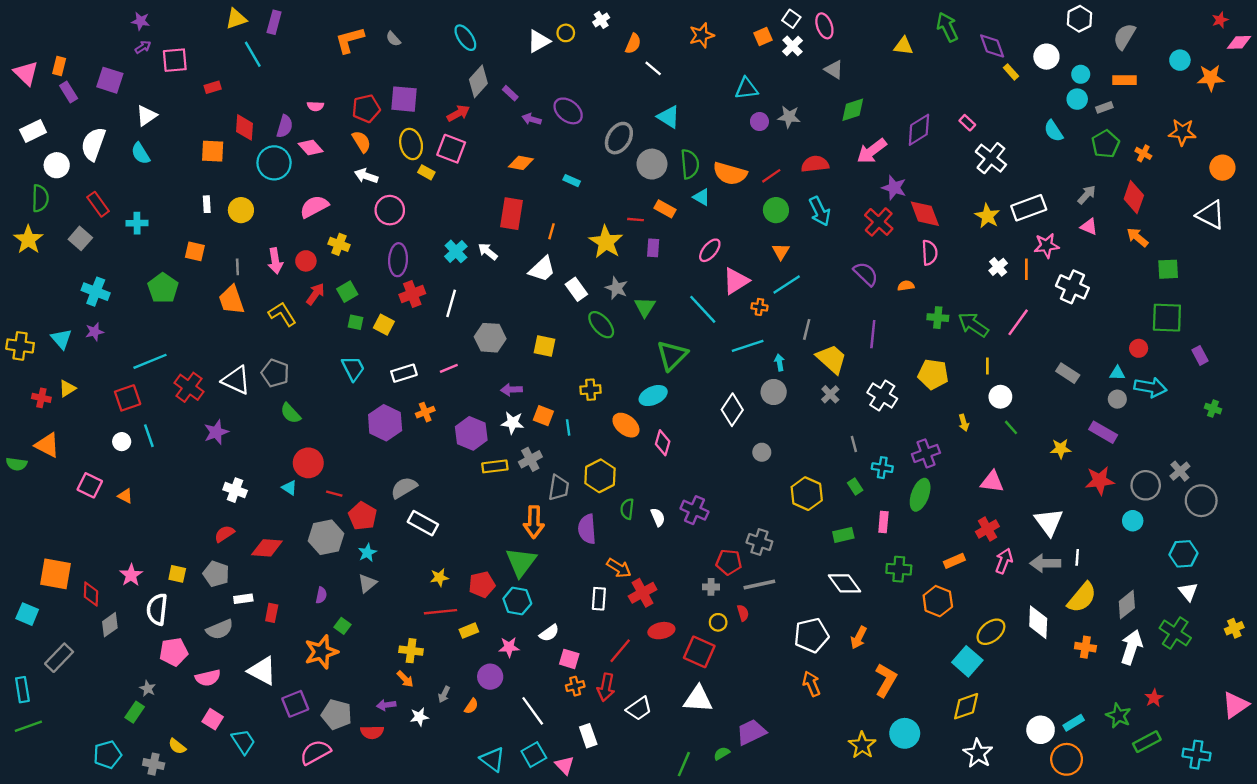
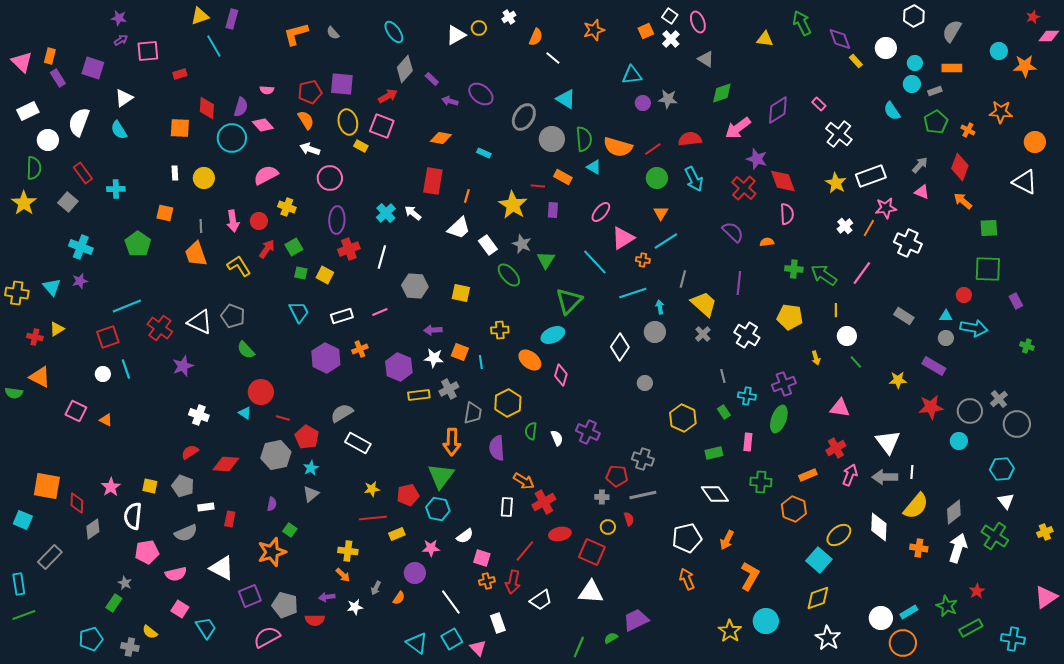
orange line: (1026, 269) -> (869, 228), turned 30

